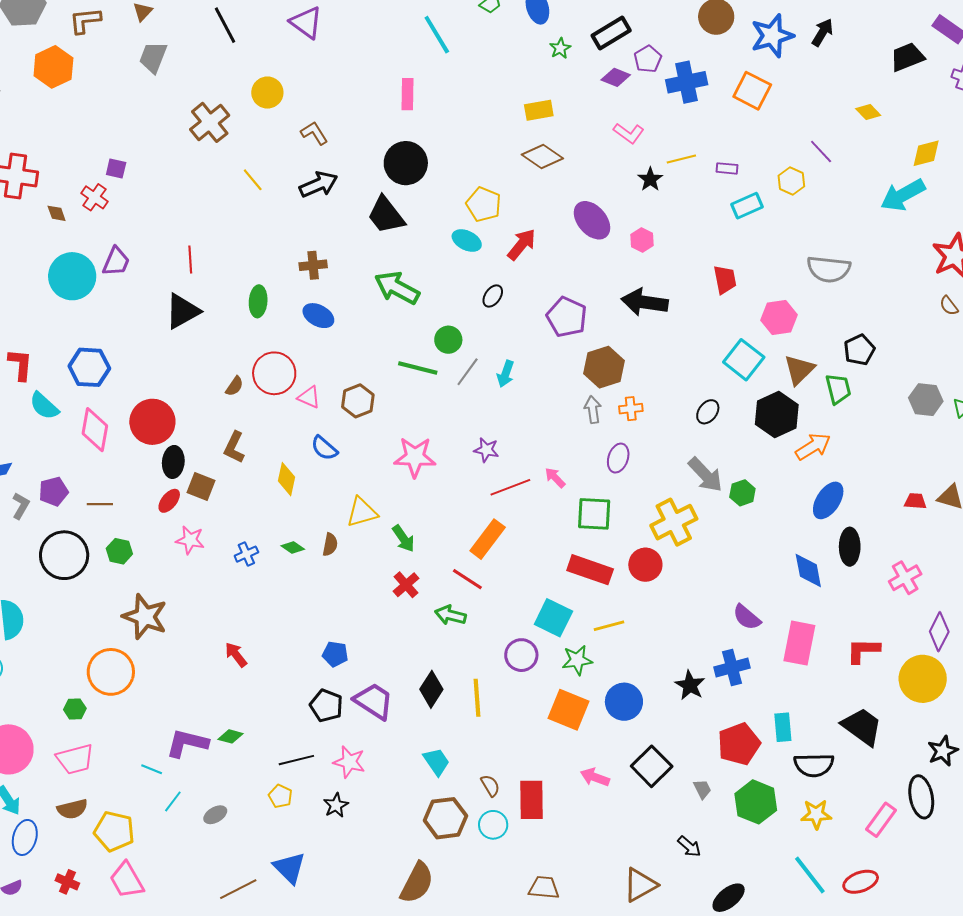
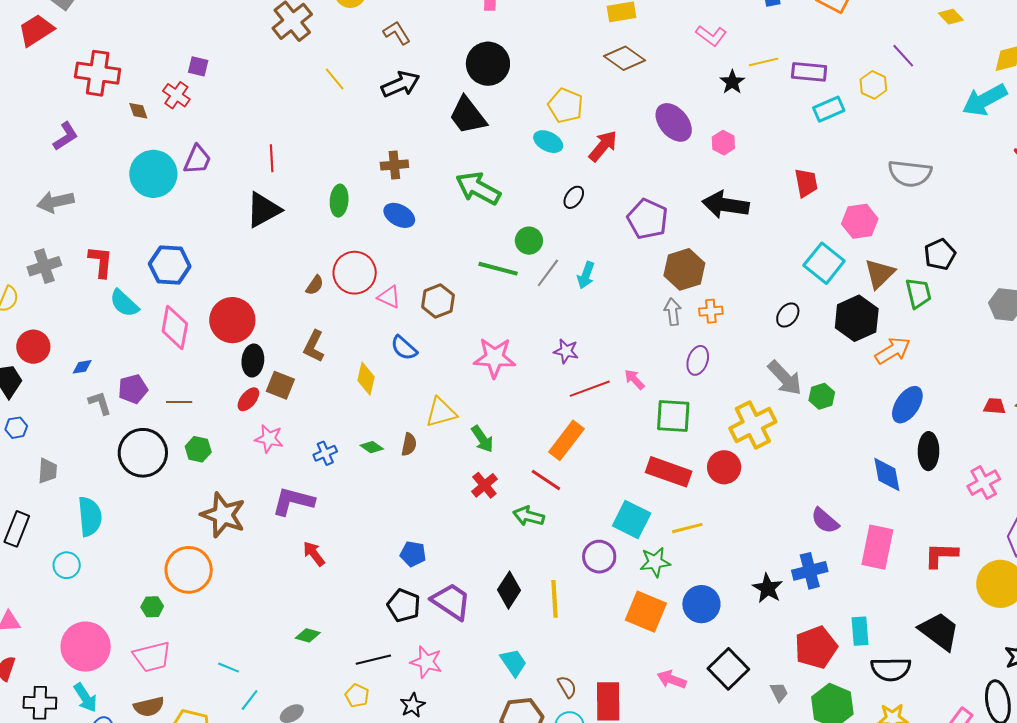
purple rectangle: (727, 168) -> (809, 72), size x1.6
gray L-shape: (21, 506) -> (100, 403), turned -48
purple L-shape: (187, 743) -> (293, 501), moved

